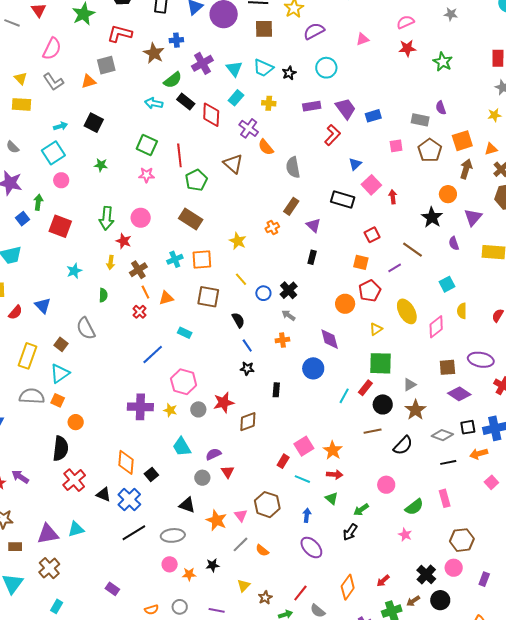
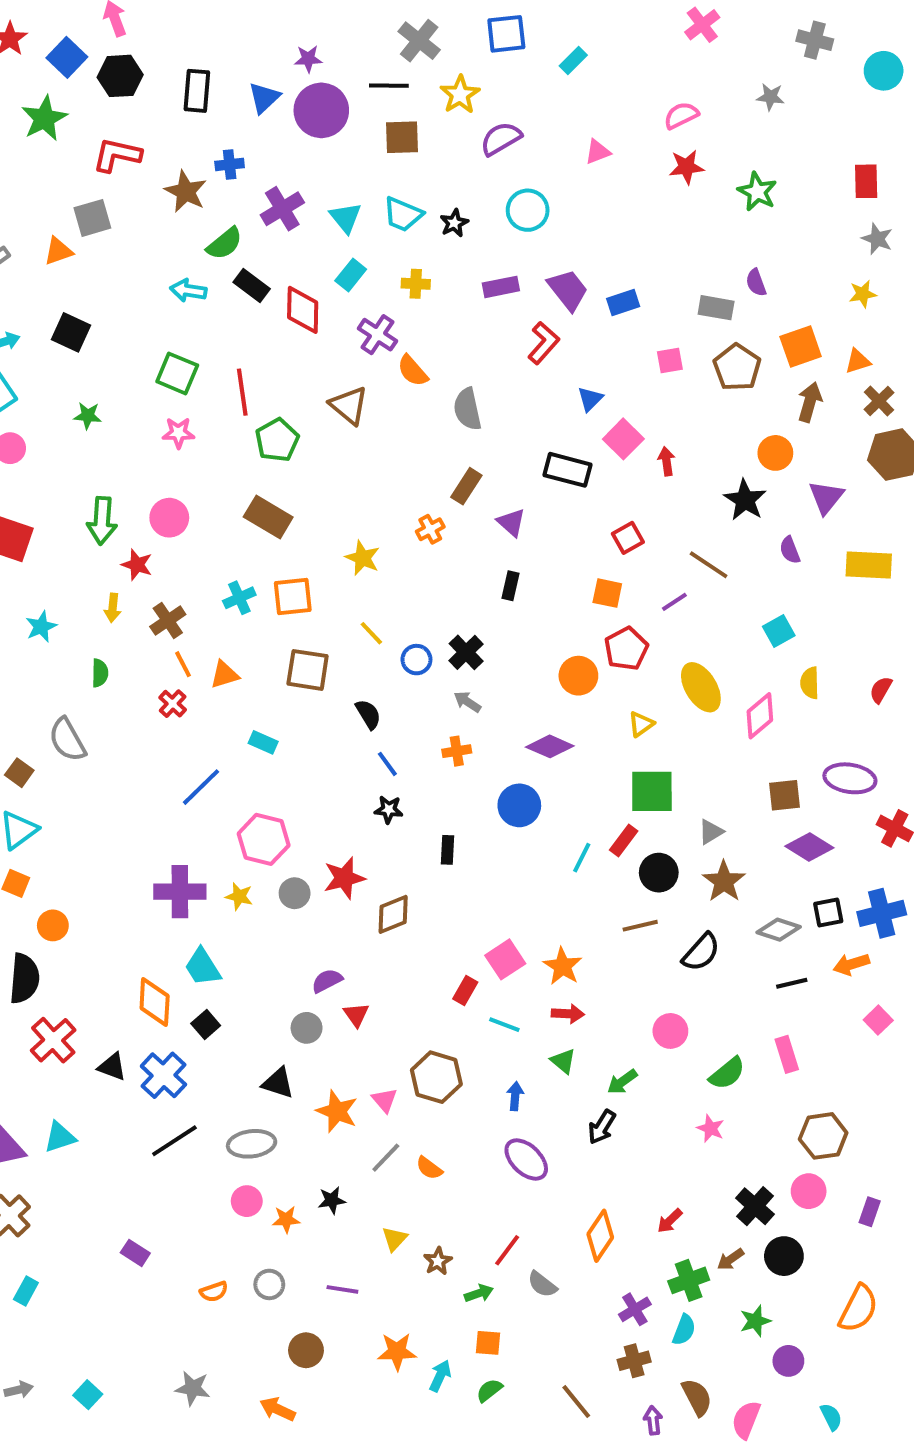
purple diamond: (330, 339) -> (550, 746), turned -50
cyan trapezoid: (182, 447) -> (203, 967), moved

